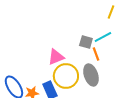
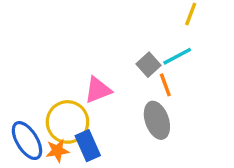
gray square: (86, 42) -> (148, 65), turned 32
yellow circle: (66, 76) -> (67, 122), moved

